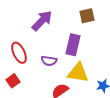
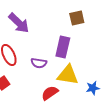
purple arrow: (42, 21) -> (19, 23), moved, turned 90

